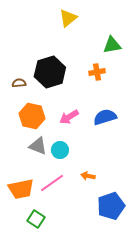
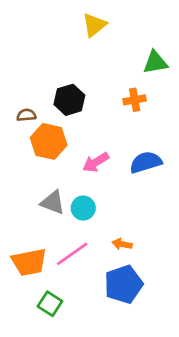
black hexagon: (50, 72) -> (69, 100), size x0.7
orange hexagon: (32, 116) -> (49, 141), moved
blue pentagon: (111, 206) -> (123, 284), moved

